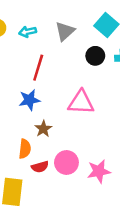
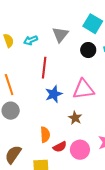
blue star: (29, 100) -> (54, 94), moved
brown star: (43, 129) -> (75, 118), moved
pink circle: (66, 162) -> (80, 150), moved

